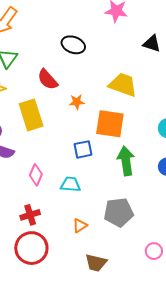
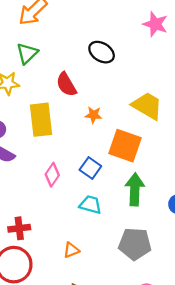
blue square: (83, 149) -> (90, 168), turned 36
pink diamond: (36, 175) -> (52, 175), moved
cyan trapezoid: (70, 184) -> (91, 205), moved
gray pentagon: (119, 212) -> (135, 244), moved

